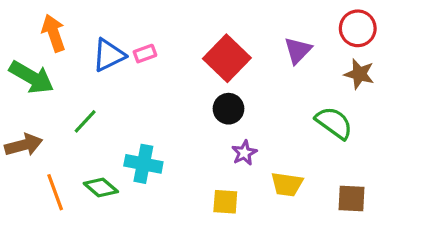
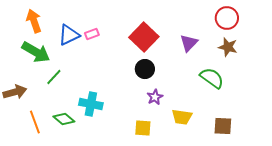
purple triangle: (298, 50) -> (189, 43), moved
green arrow: (32, 77) -> (36, 52), moved

